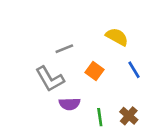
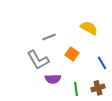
blue line: (134, 70) -> (102, 63), moved
brown cross: (129, 116) -> (98, 88), turned 32

